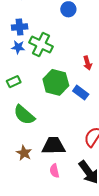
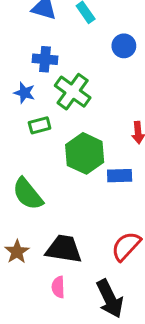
blue star: (18, 47) -> (24, 93), moved
green rectangle: (14, 82) -> (40, 125), moved
blue rectangle: (81, 93) -> (120, 176), turned -49

